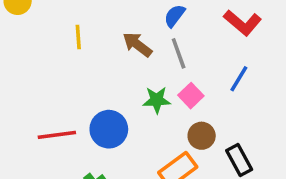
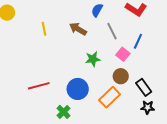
gray line: (179, 53) -> (112, 31), moved
pink square: (191, 96) -> (123, 54), moved
blue circle: (109, 129) -> (78, 89), moved

